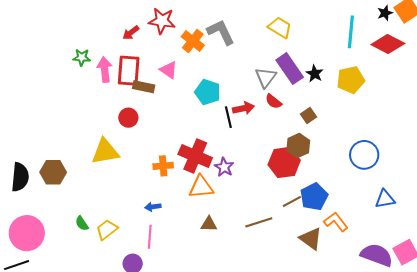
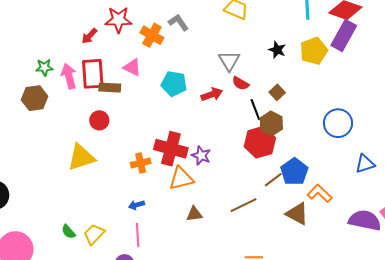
gray L-shape: (221, 32) -> (178, 22), size x0.7
purple rectangle: (290, 69) -> (344, 35), moved, turned 72
black line: (228, 117) -> (255, 110), moved
brown hexagon: (53, 172) -> (35, 98), moved

